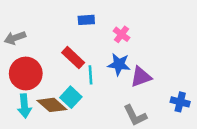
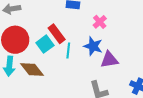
cyan square: (71, 97) -> (45, 44), moved

